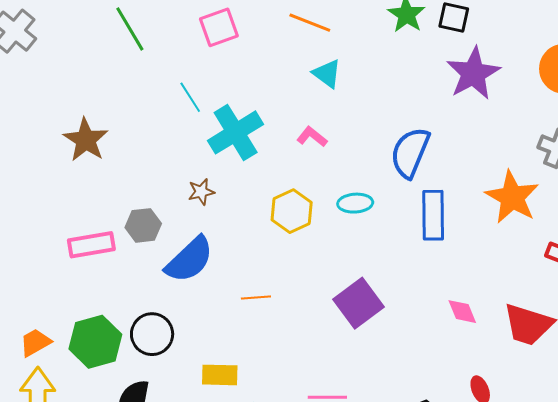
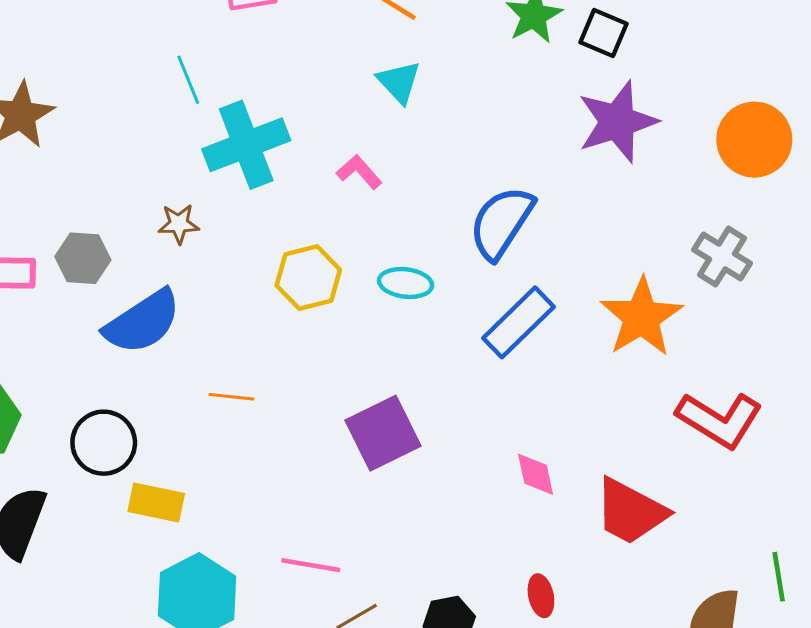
blue rectangle: (433, 215) -> (519, 322), turned 36
black circle: (152, 334) -> (104, 443), moved

